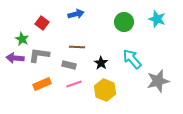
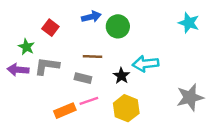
green circle: (124, 22) -> (118, 26), moved
cyan arrow: (132, 59) -> (145, 64), moved, turned -55
orange rectangle: (42, 84) -> (65, 111), moved

